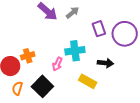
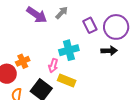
black arrow: (105, 63) -> (109, 51), moved
yellow rectangle: (88, 81) -> (67, 81), moved

